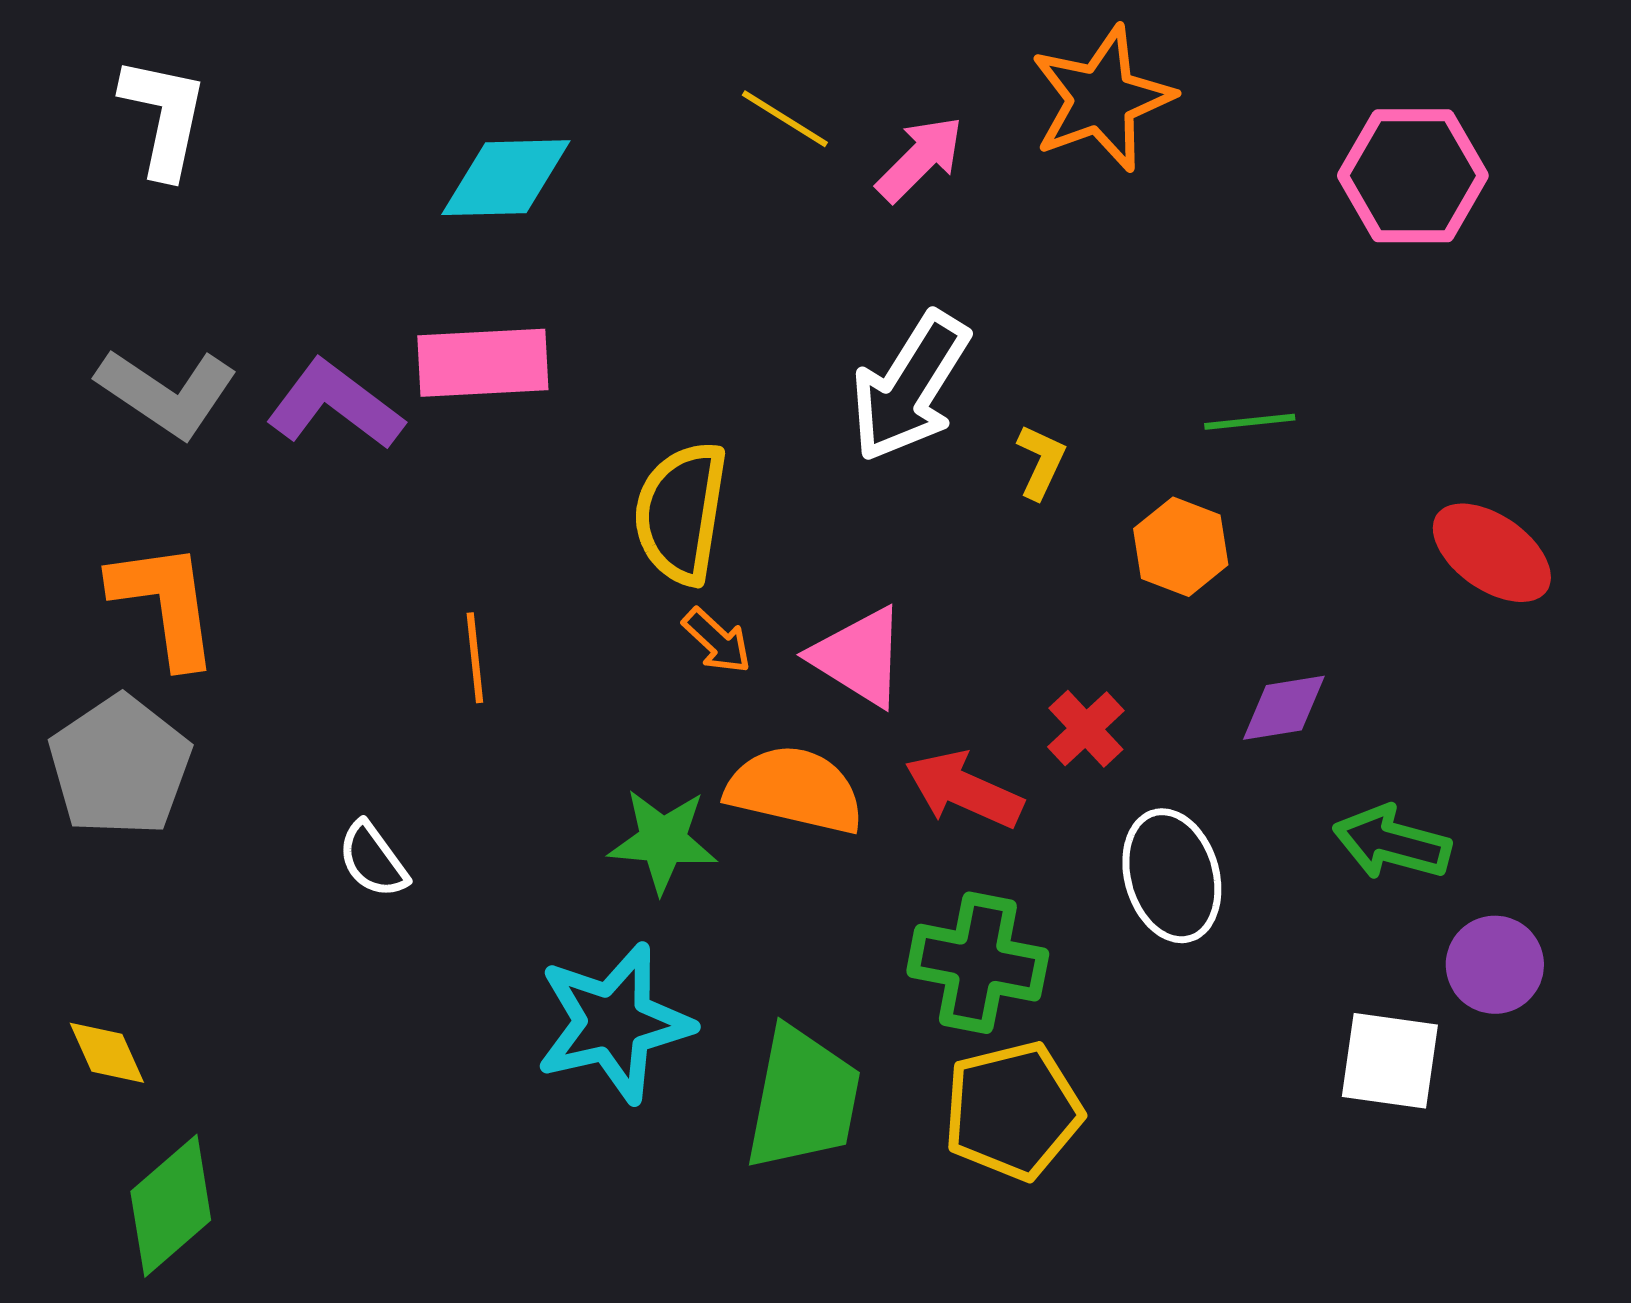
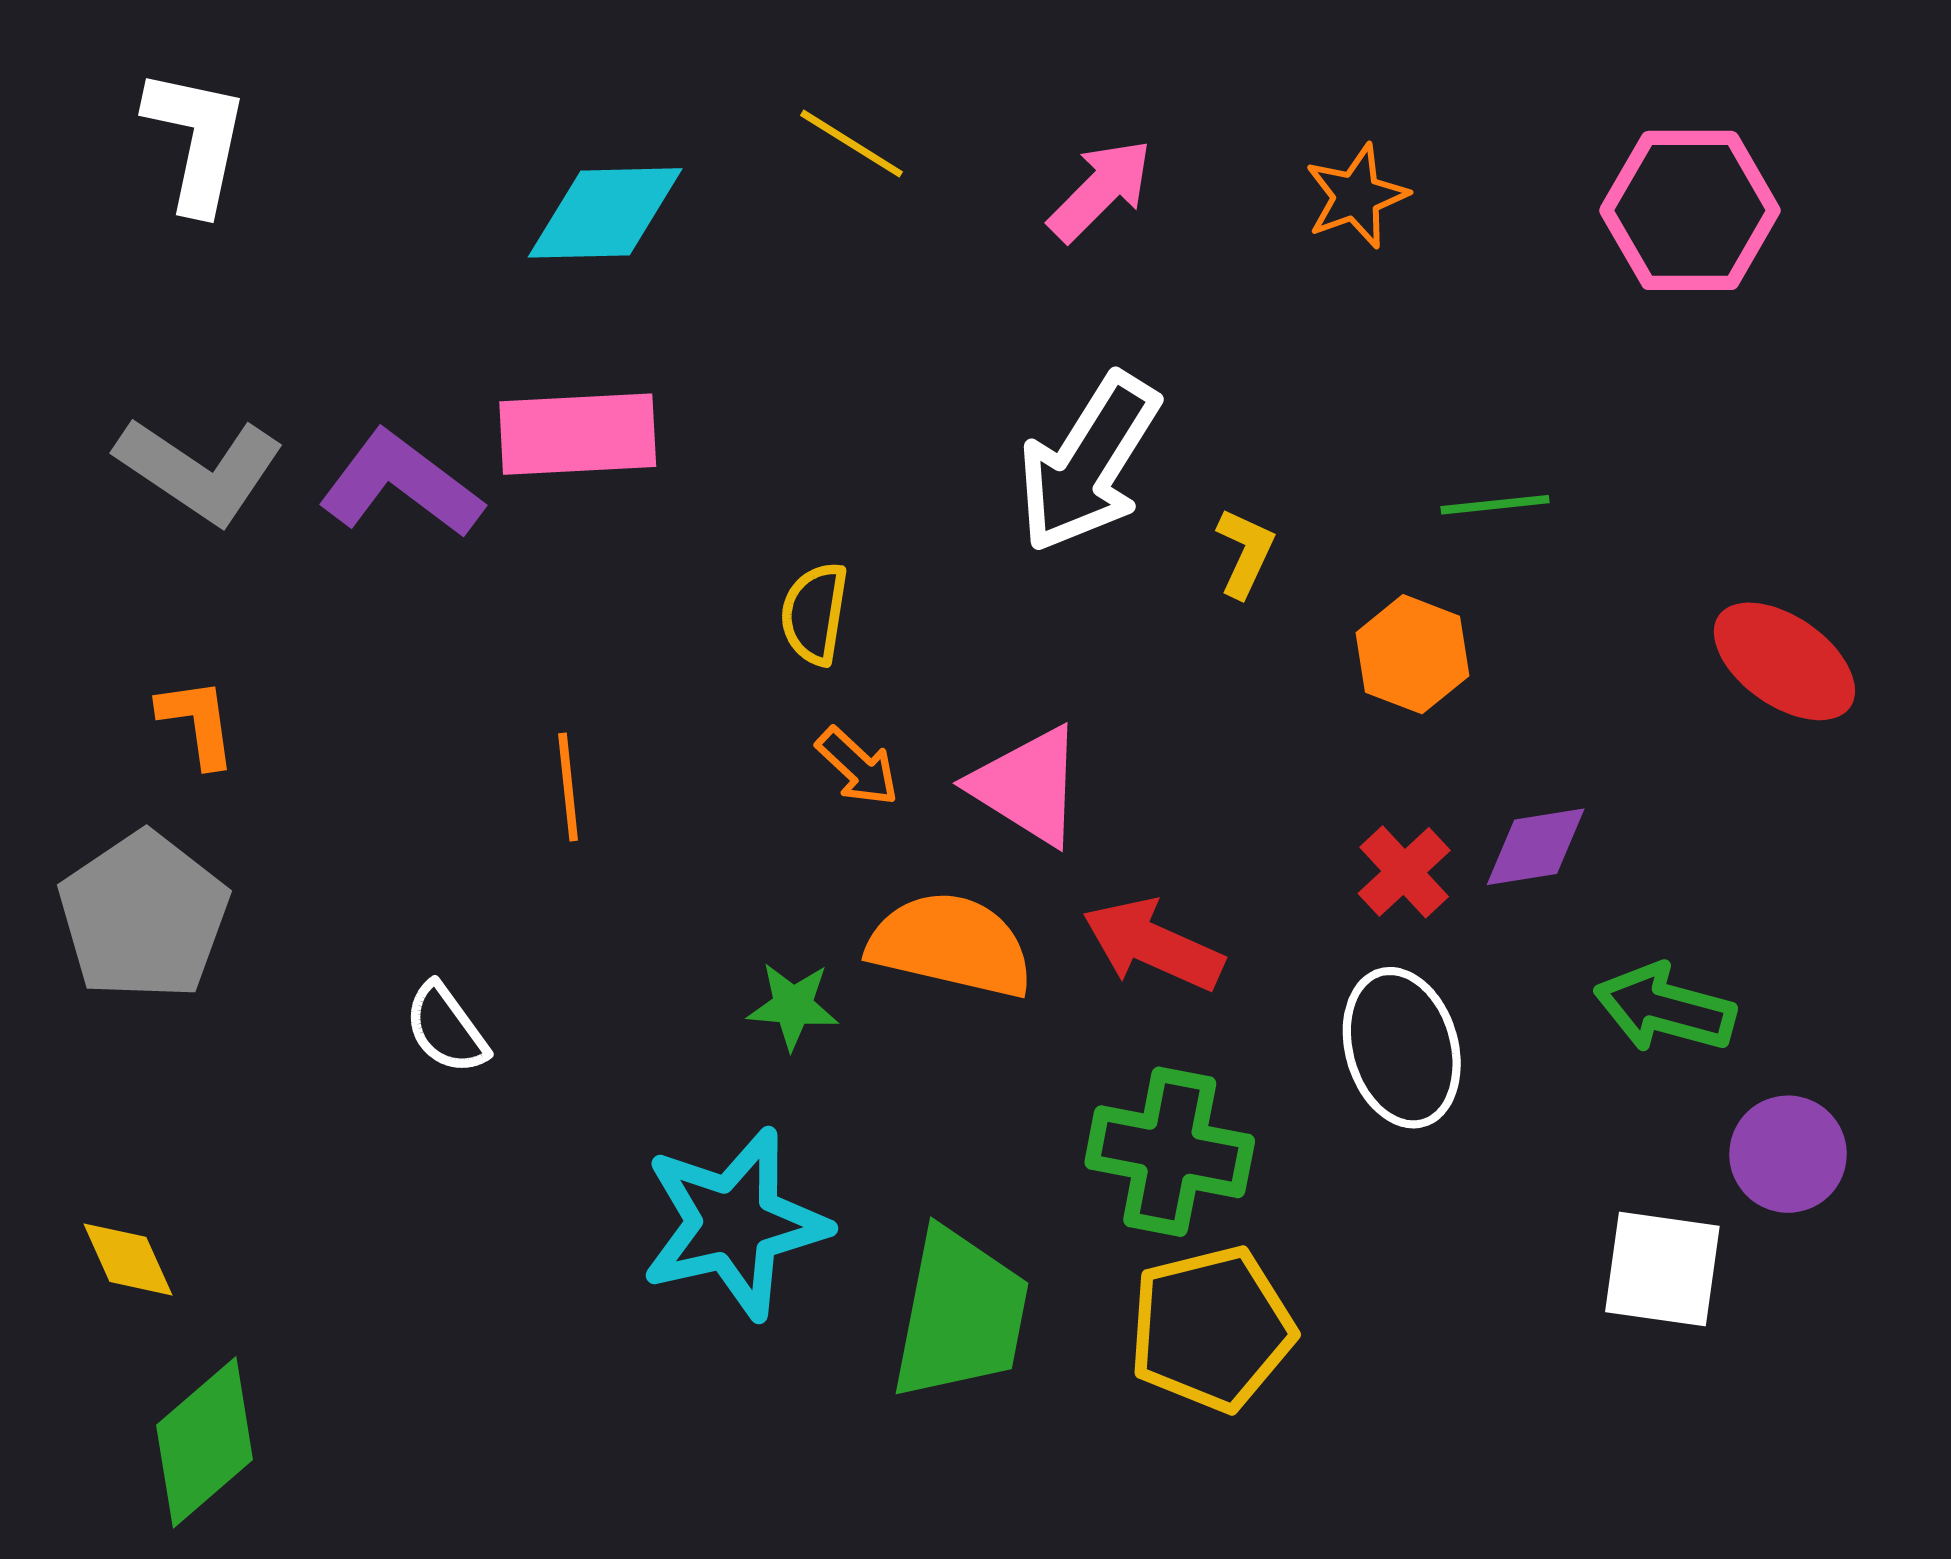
orange star: (1102, 99) -> (1356, 196), moved, size x0.6
yellow line: (785, 119) -> (852, 144), moved
yellow semicircle: (681, 513) -> (814, 614), size x0.6
orange L-shape: (165, 604) -> (197, 722), size x0.6
red cross: (1086, 729) -> (1404, 872), moved
green star: (663, 841) -> (793, 1006), size x0.7

